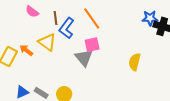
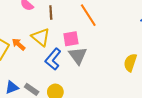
blue L-shape: (67, 28) -> (53, 59), moved
pink square: (92, 45) -> (71, 39), moved

